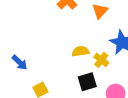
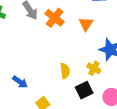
yellow semicircle: (81, 51) -> (65, 71), moved, turned 98

